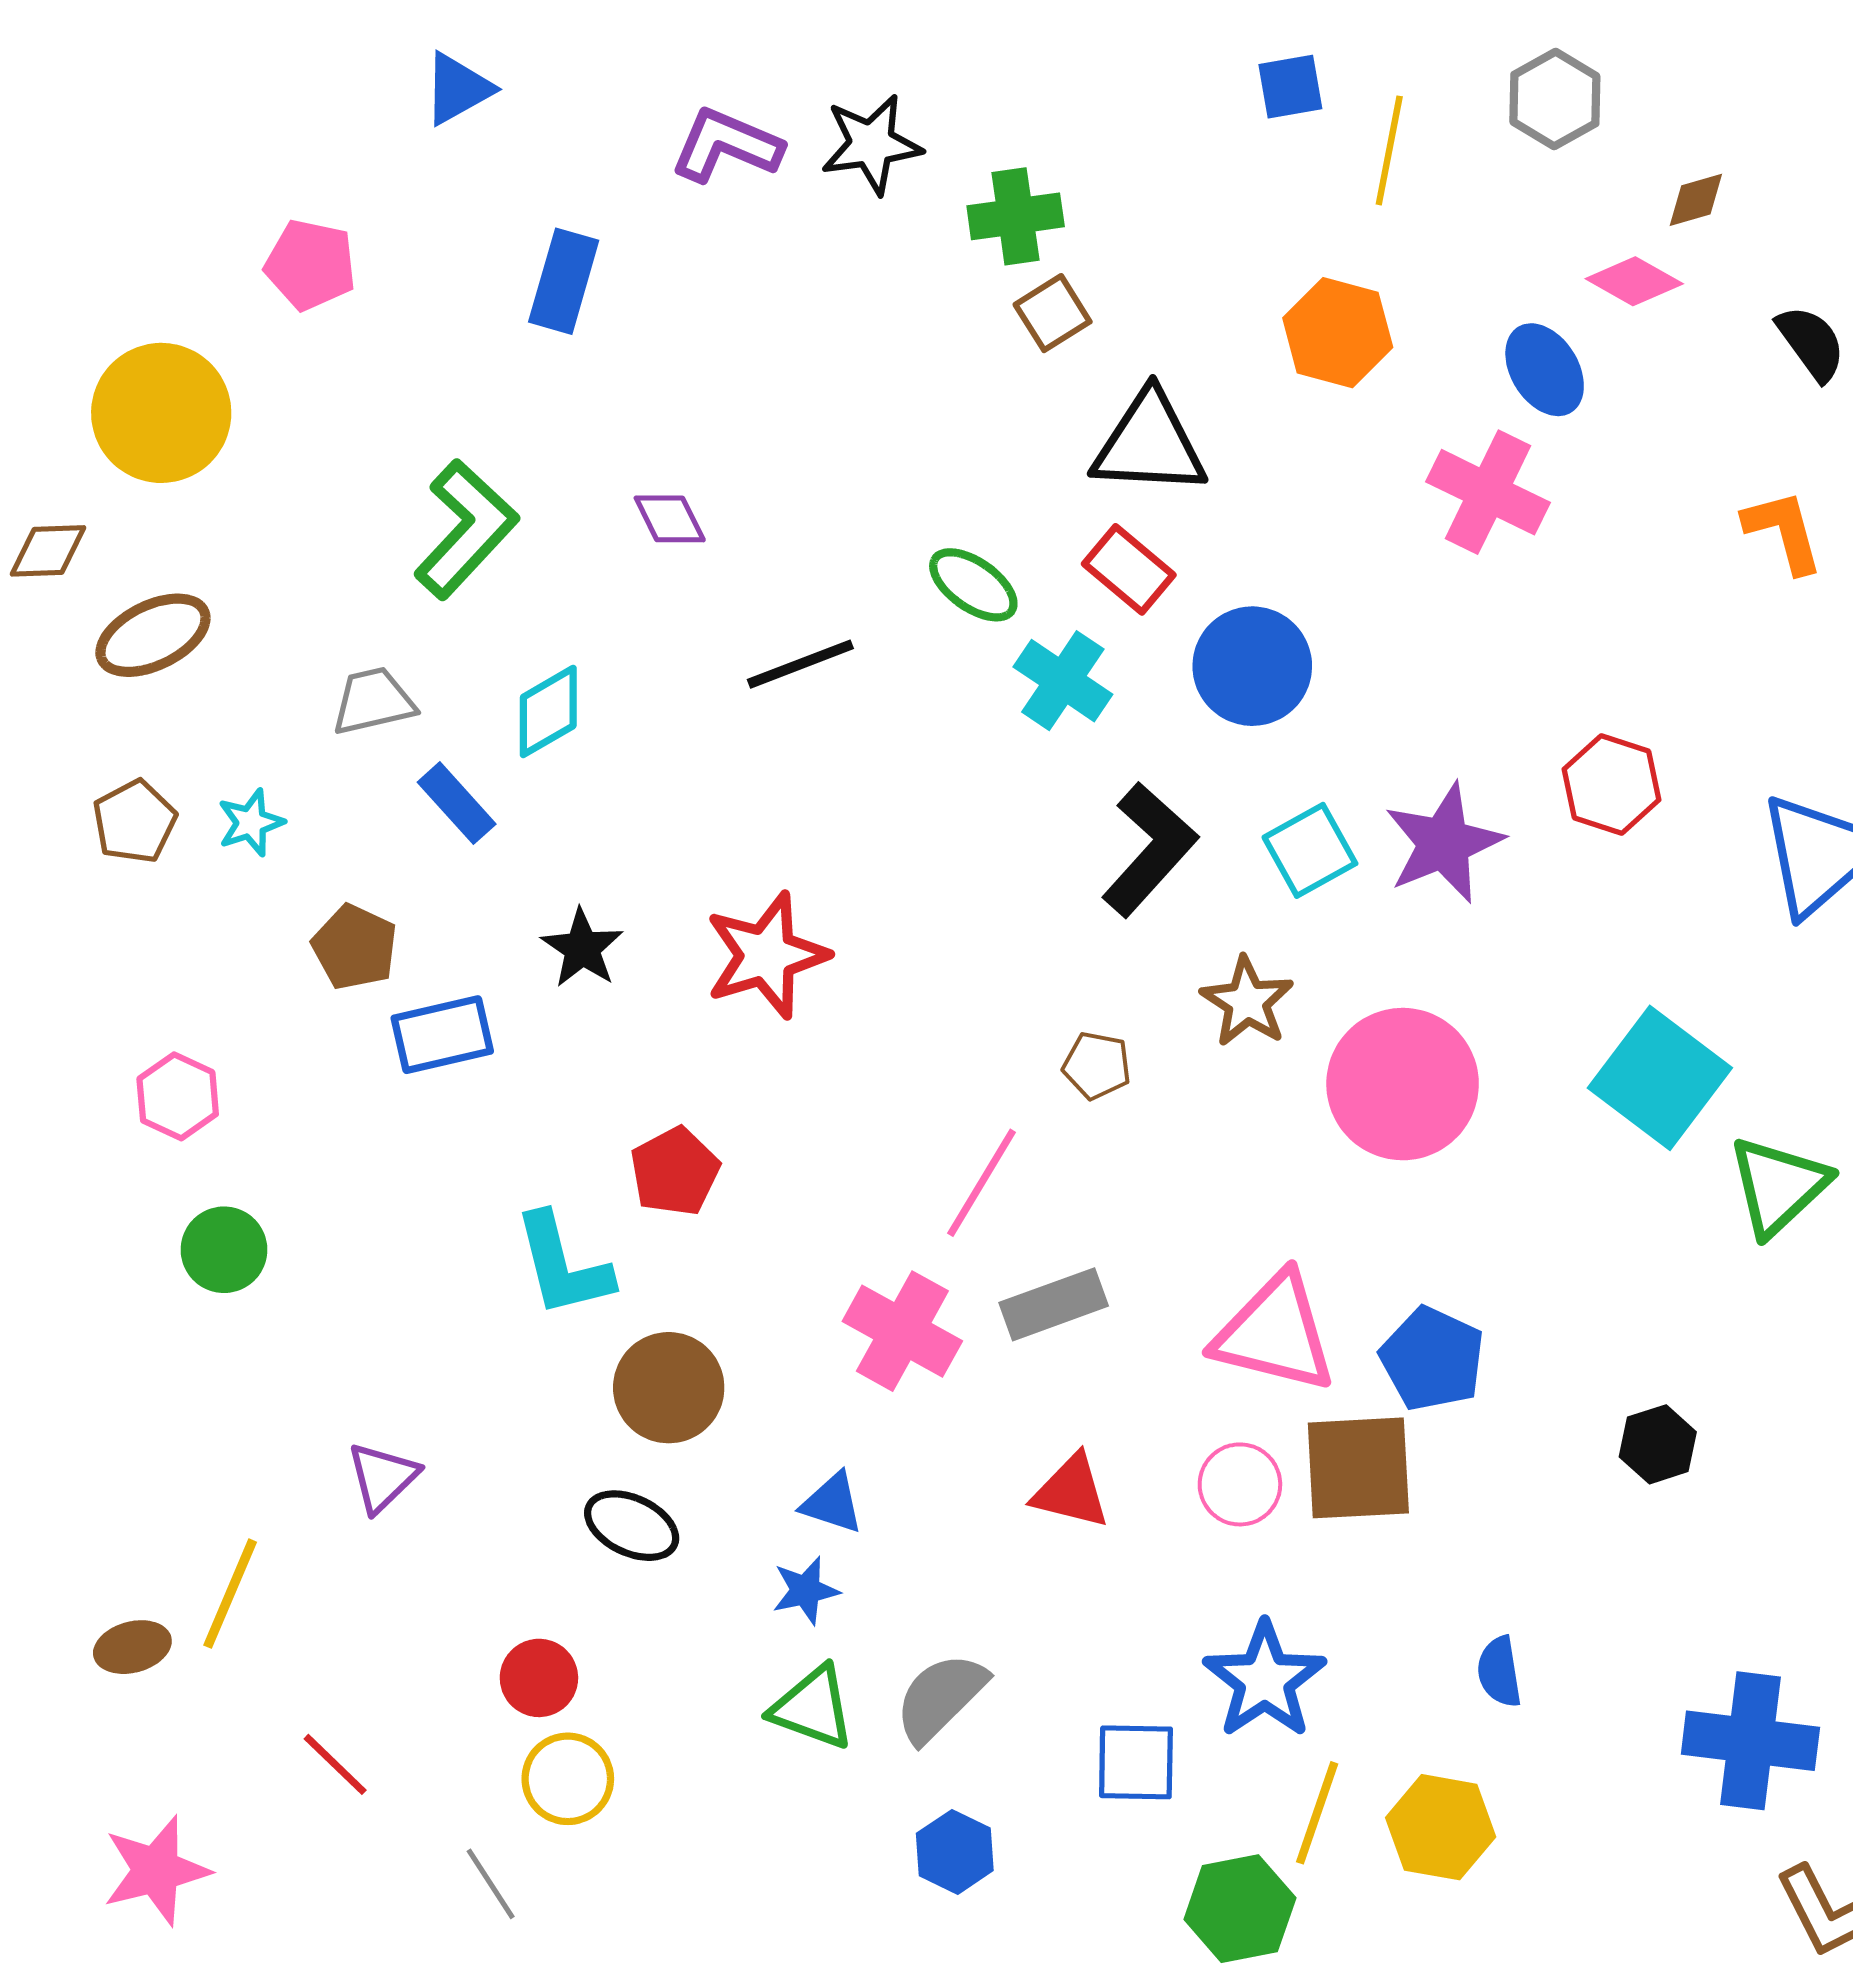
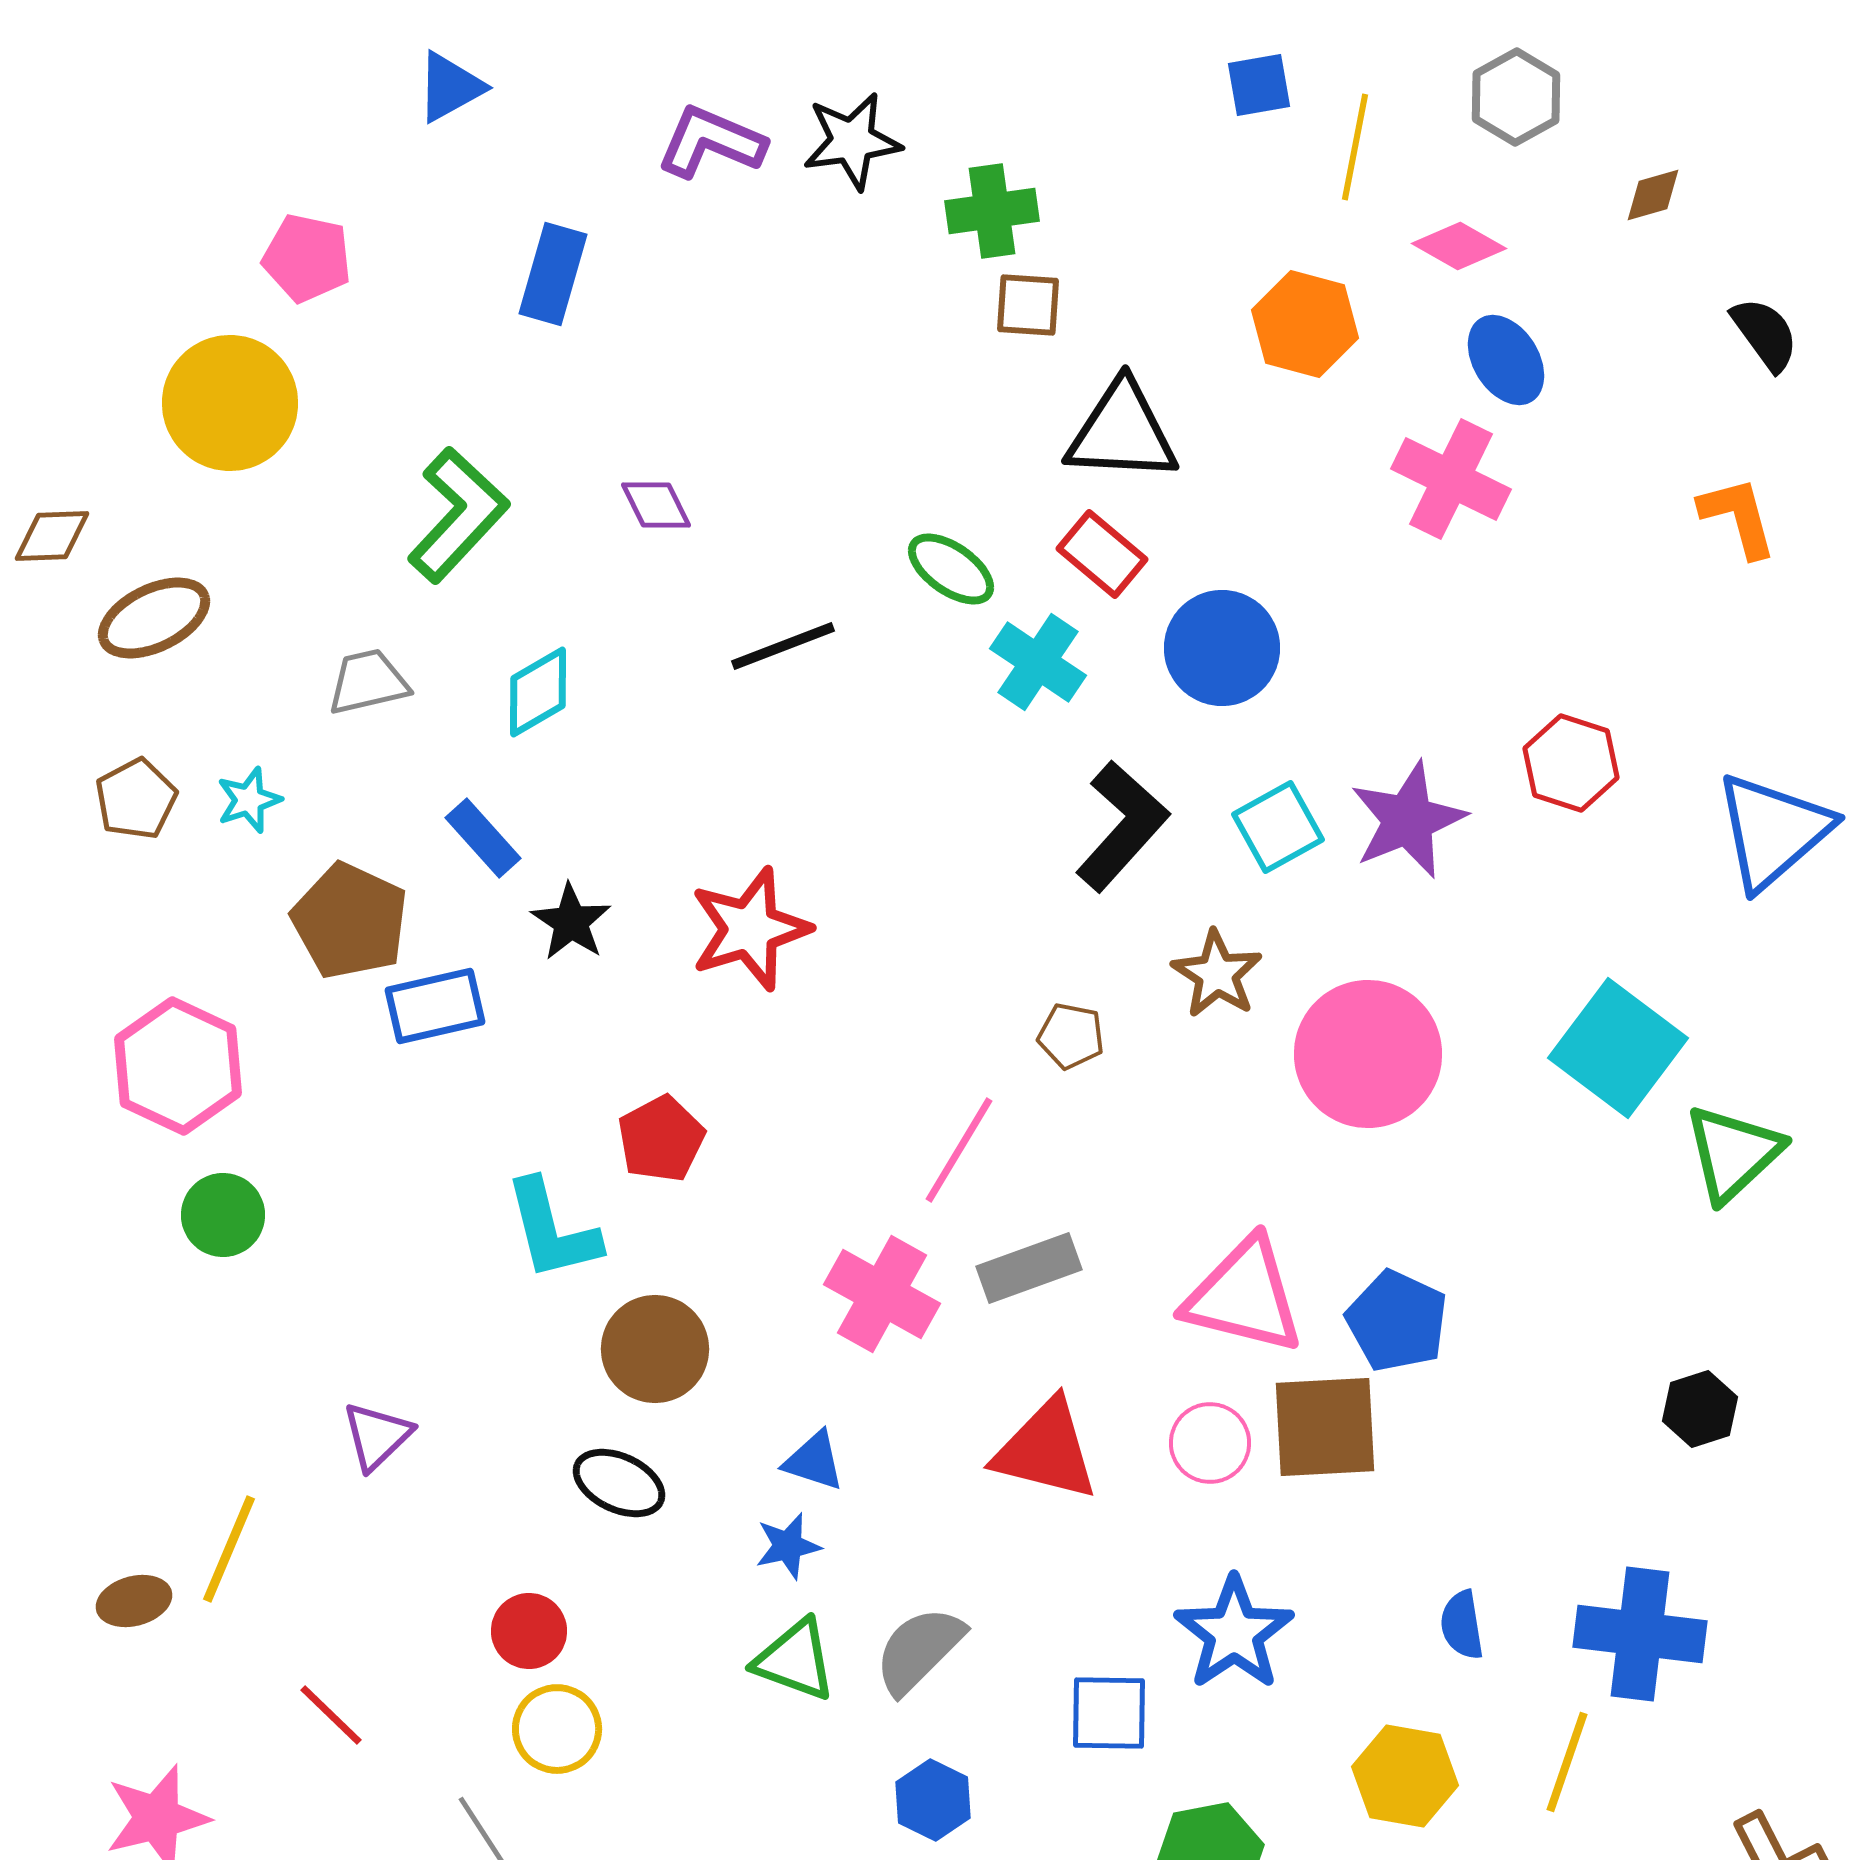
pink diamond: (1634, 281) -> (1459, 246), moved
brown square: (1053, 313) -> (1028, 305), turned 36
yellow circle: (161, 413) -> (230, 403), moved
blue rectangle: (457, 803) -> (483, 838), moved
brown pentagon: (355, 947) -> (350, 921), size x1.4
pink hexagon: (178, 1096) -> (178, 1066), size x1.6
black hexagon: (1658, 1444) -> (1700, 1409), moved
red triangle: (1071, 1492) -> (1046, 1450), size x1.4
blue cross: (1750, 1741) -> (1640, 1634), moved
yellow line: (1317, 1813) -> (1567, 1762), moved

